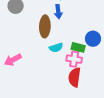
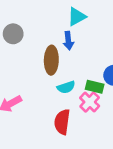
pink cross: (74, 59) -> (90, 102), turned 35
red semicircle: (75, 77) -> (62, 122), moved

